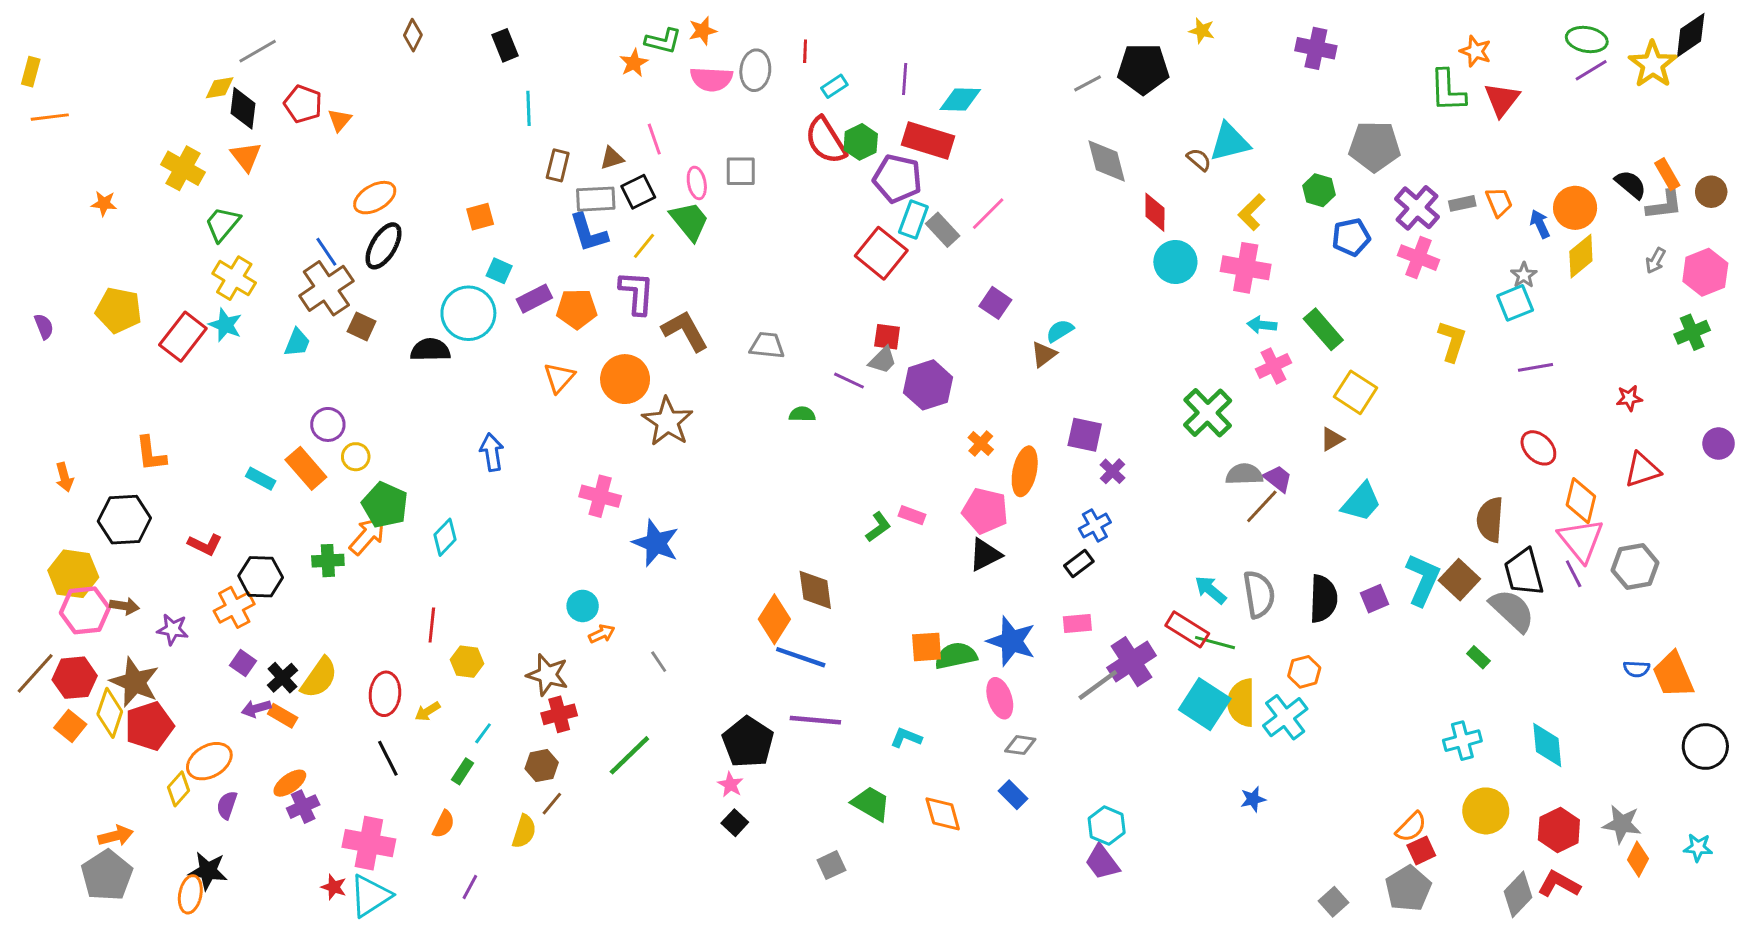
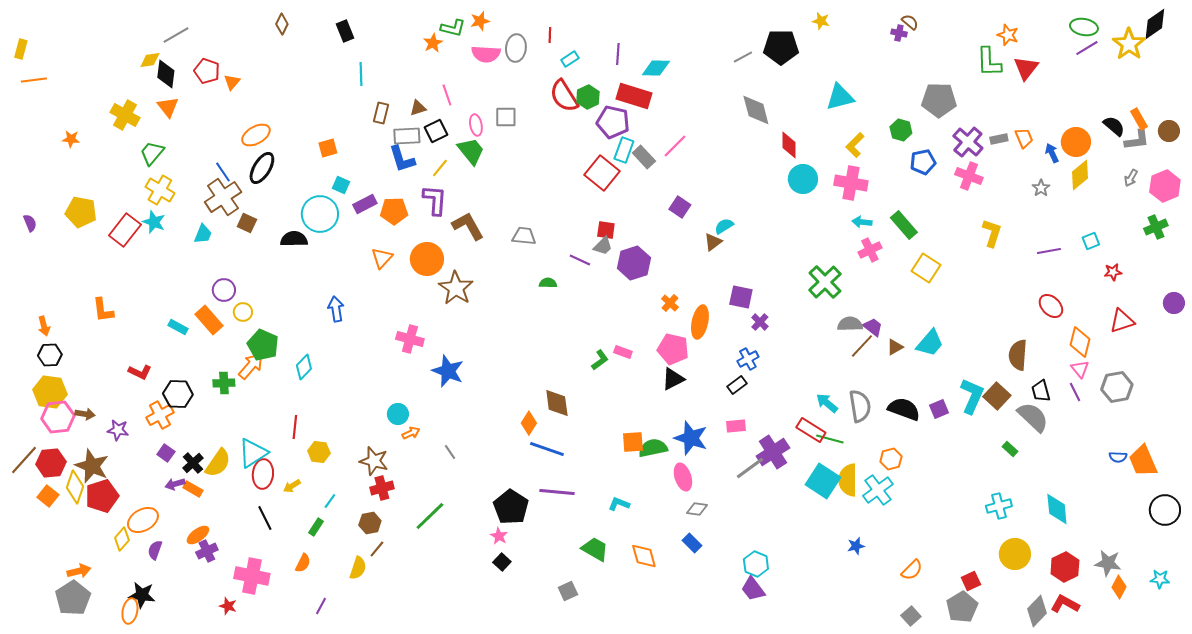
purple cross: (1316, 48) -> (899, 33), size x0.6
brown semicircle: (1199, 160) -> (910, 22), moved
cyan square: (1515, 303) -> (1091, 241), moved, size x0.7
brown triangle: (1332, 439) -> (895, 347), moved
black hexagon: (124, 520) -> (50, 355), moved, size x0.7
pink triangle: (1581, 540) -> (1080, 369), size x0.6
black trapezoid: (1524, 572) -> (1041, 391), size x0.7
black semicircle: (1323, 599) -> (904, 409), turned -72
orange diamond: (774, 619) -> (529, 423), size x0.7
orange semicircle: (1411, 827) -> (912, 570), moved
cyan triangle: (370, 896) -> (253, 453), moved

